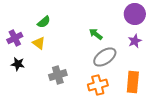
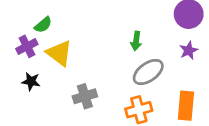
green semicircle: (44, 22) -> (43, 25), moved
green arrow: (96, 34) -> (136, 41), turned -120
yellow triangle: (39, 43) -> (59, 53), size x1.5

